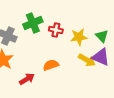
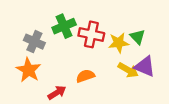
red cross: (56, 30) -> (91, 34), size x1.5
green triangle: (102, 36) -> (138, 37), moved

